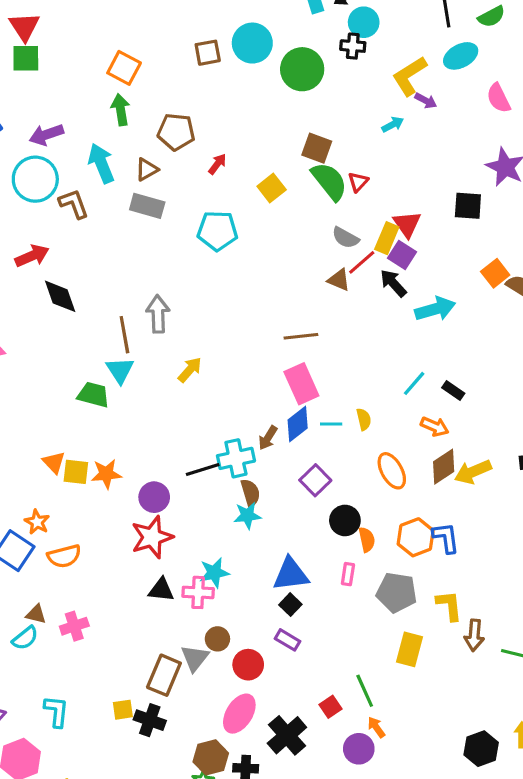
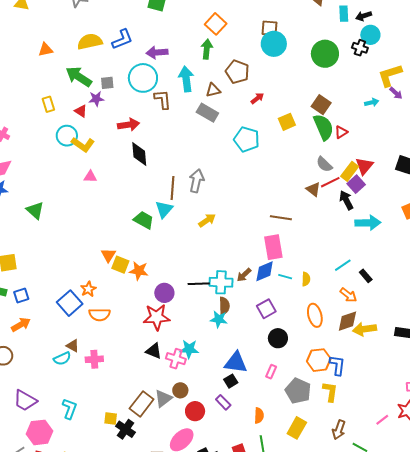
cyan circle: (252, 43) -> (274, 44), moved
orange semicircle: (367, 540) -> (259, 416), moved
yellow L-shape: (449, 605) -> (330, 392), moved

